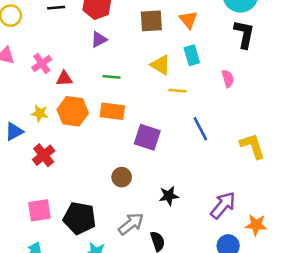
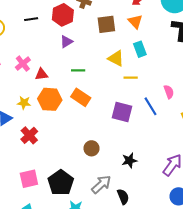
pink semicircle: (228, 79) -> (169, 92), moved
orange rectangle: (112, 111) -> (81, 97), turned 30
purple square: (147, 137) -> (122, 112), moved
black pentagon: (80, 218) -> (61, 183), turned 30

